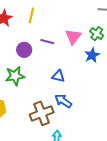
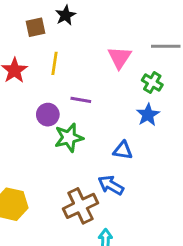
pink triangle: (73, 37) -> (120, 57), moved
green star: (15, 76) -> (69, 138), moved
blue triangle: (58, 76) -> (123, 150), moved

